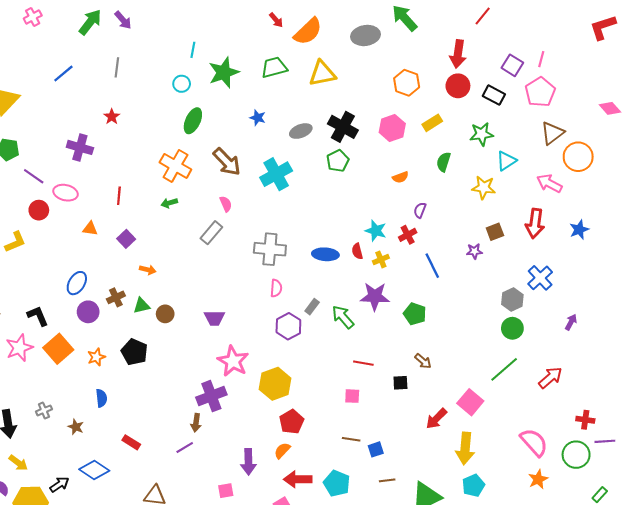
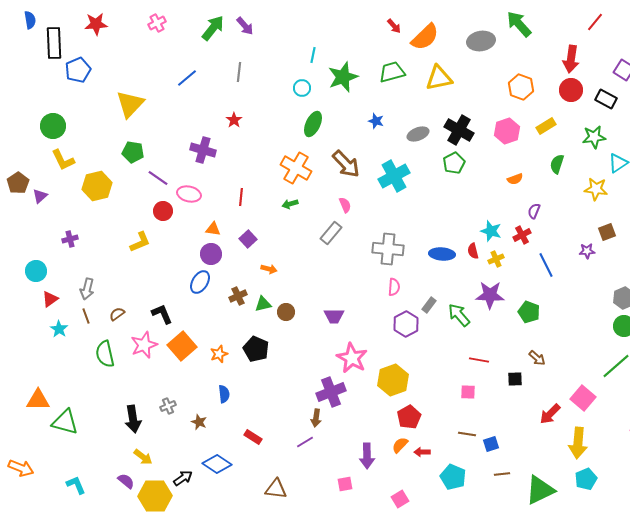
purple circle: (88, 312) -> (211, 254), moved
red arrow: (298, 479) -> (422, 452), moved, size x0.6

